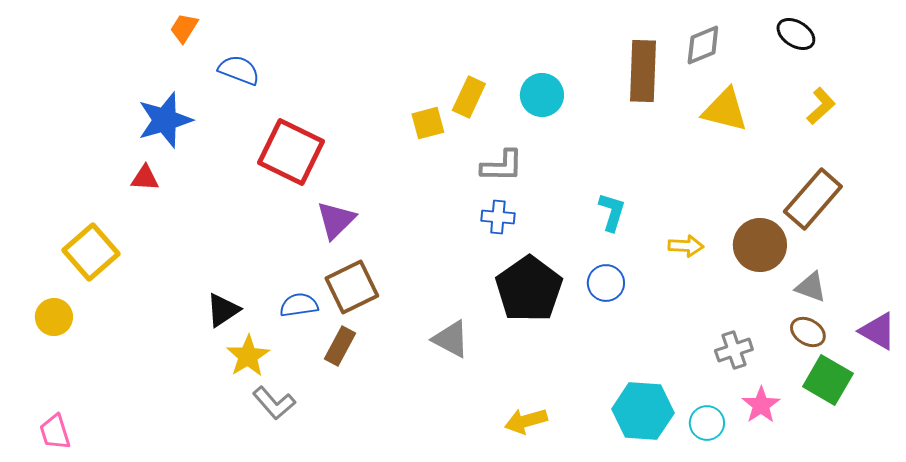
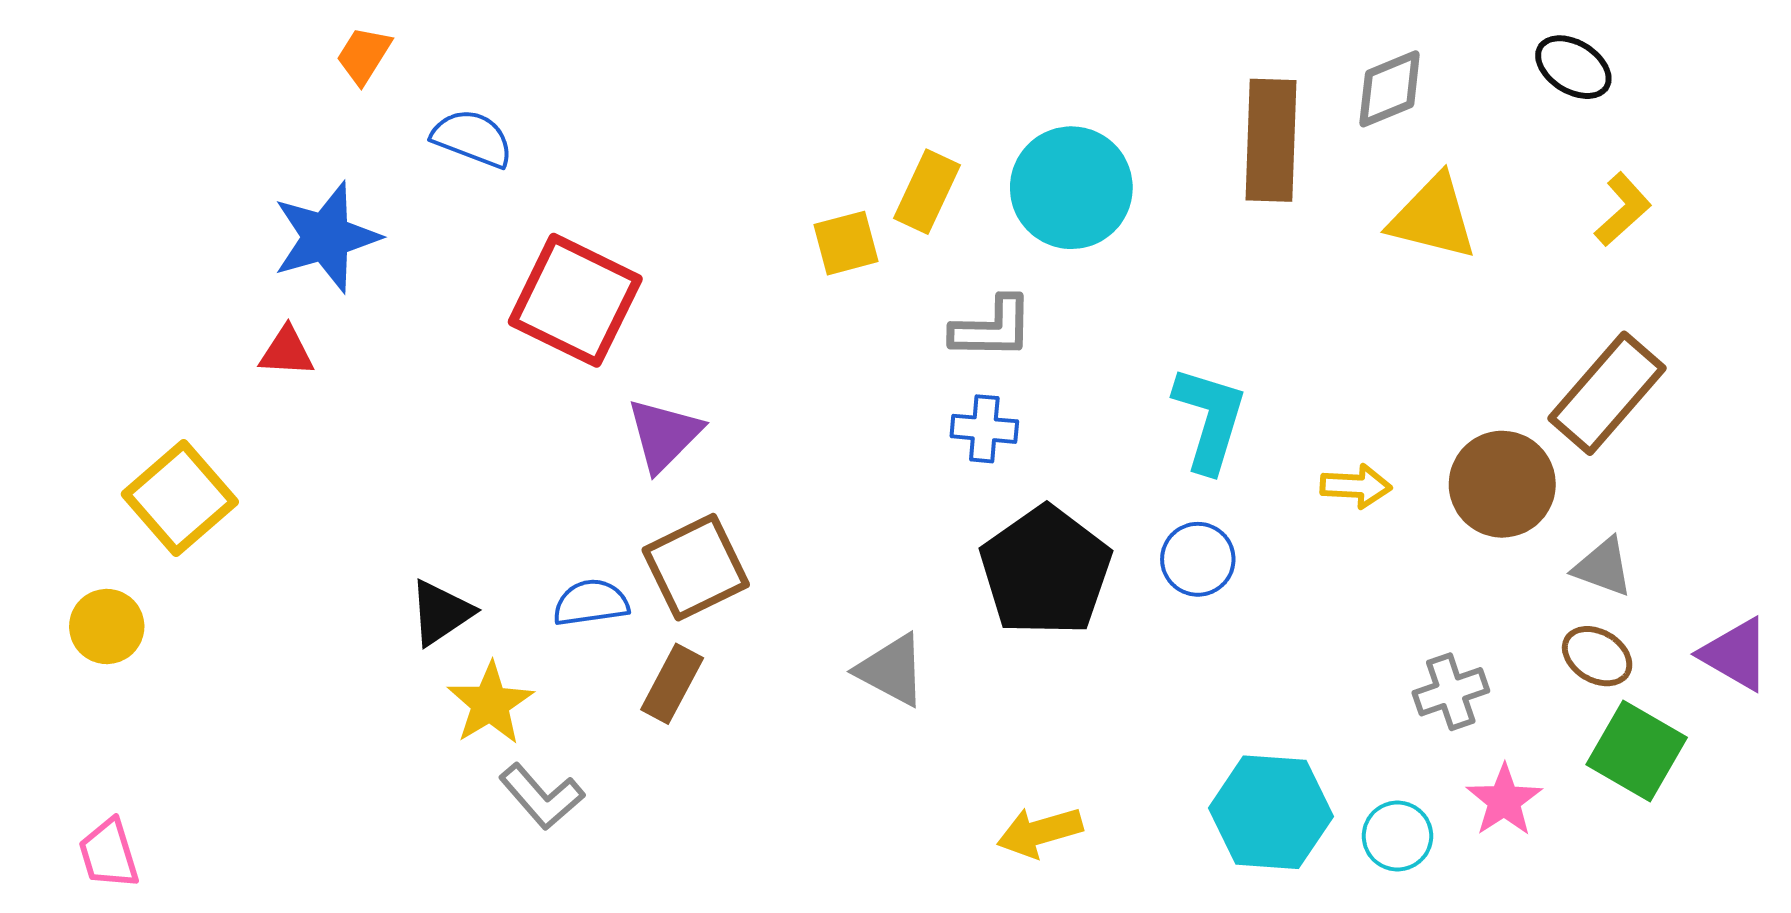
cyan circle: (542, 95) -> (1071, 188), size x1.4
cyan L-shape: (612, 212) -> (1210, 419), size x1.4

